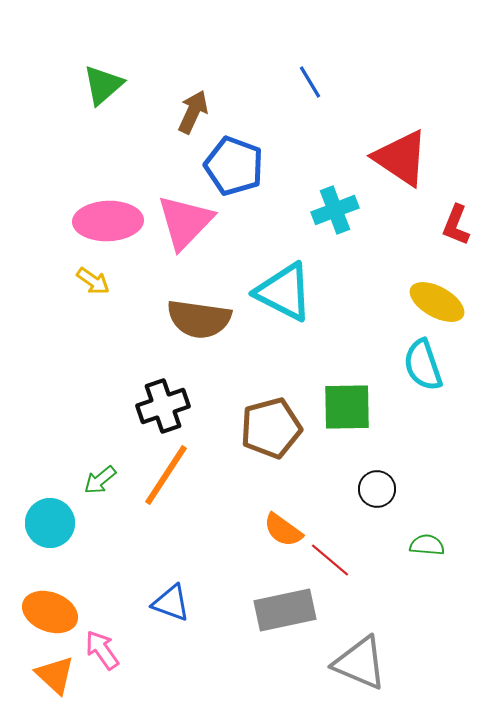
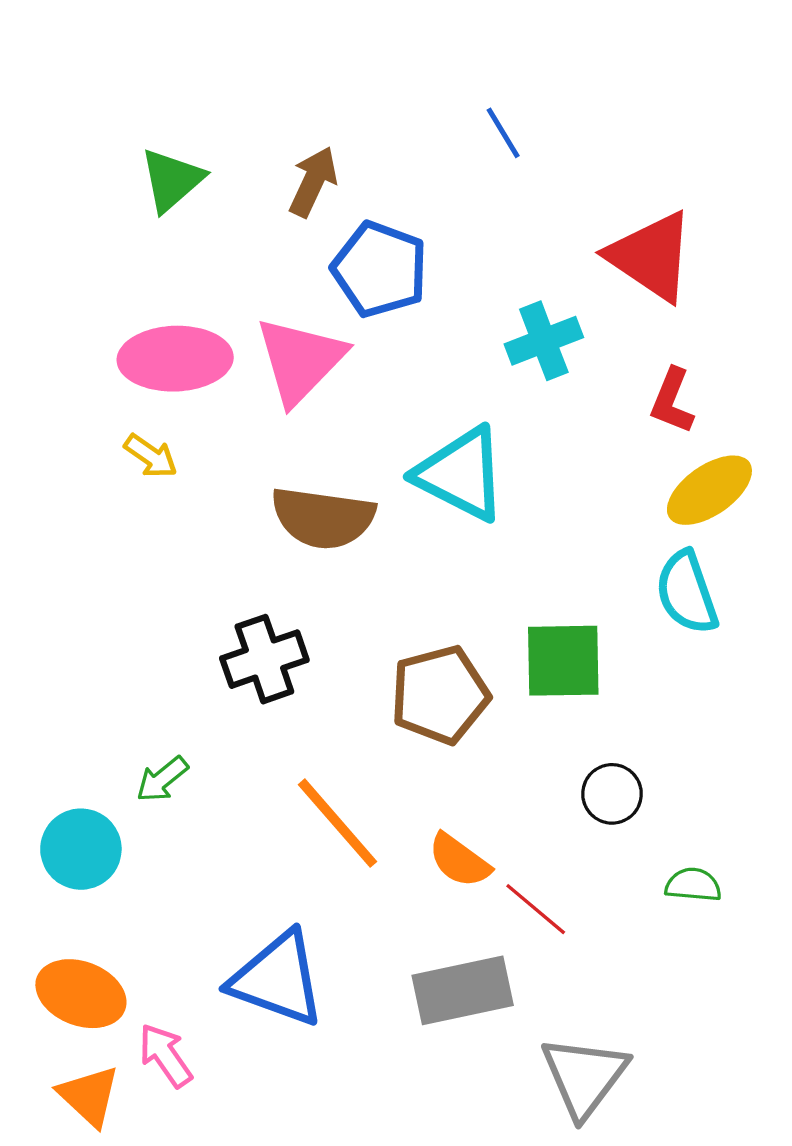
green triangle: (103, 85) -> (172, 180), moved
red L-shape: (456, 225) -> (672, 401), moved
yellow ellipse: (437, 302) -> (709, 490), turned -64
orange line: (166, 475) -> (338, 823), moved, turned -74
blue triangle: (171, 603) -> (277, 979), size x1.6
gray triangle: (360, 663) -> (584, 1076), turned 44

